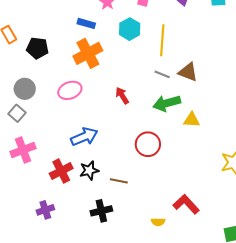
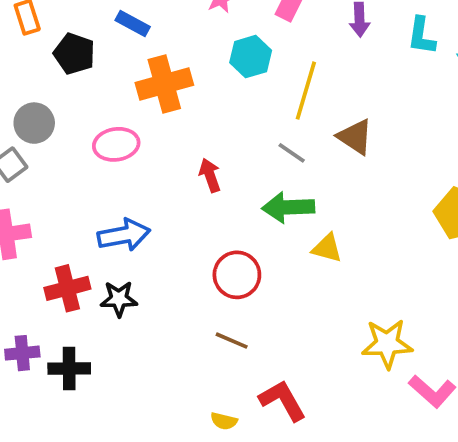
blue rectangle: (86, 23) -> (133, 24), moved
brown triangle: (188, 72) -> (355, 137), moved
brown line: (119, 181) -> (232, 341), moved
black cross: (101, 211) -> (69, 368), moved

